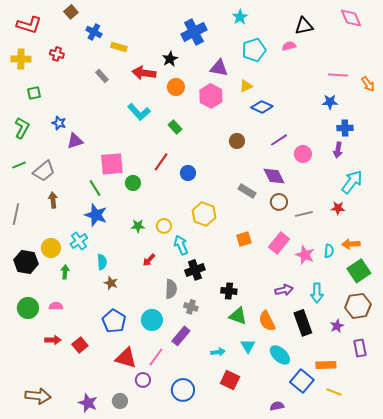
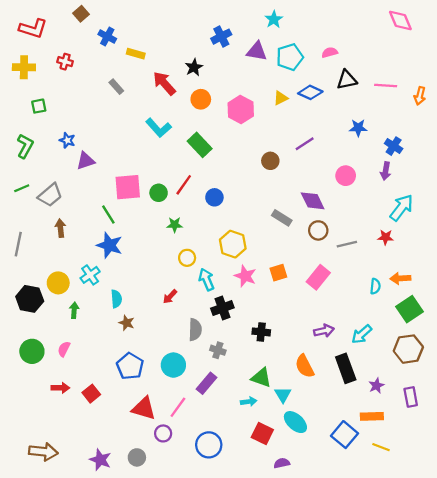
black triangle: (304, 26) -> (347, 80), moved
blue cross: (194, 32) -> (221, 37), size x0.7
purple triangle: (219, 68) -> (257, 51), moved
red arrow: (144, 73) -> (164, 83), turned 40
orange arrow: (368, 84) -> (420, 96), turned 49
blue star: (330, 102) -> (358, 128), moved
blue diamond: (262, 107) -> (310, 92), moved
green rectangle: (175, 127) -> (200, 145), size x1.5
blue cross: (345, 128) -> (394, 146), turned 35
purple line: (279, 140) -> (305, 144), moved
green circle: (133, 183) -> (159, 193), moved
green star: (138, 226) -> (175, 225), moved
pink star: (305, 255) -> (245, 276), moved
cyan arrow: (317, 293) -> (362, 334), turned 48
pink semicircle: (56, 306) -> (64, 349), turned -64
green triangle: (238, 316) -> (261, 378), moved
purple star: (337, 326) -> (376, 386), moved
cyan ellipse: (280, 355) -> (295, 422), moved
purple semicircle: (277, 406) -> (282, 463), moved

